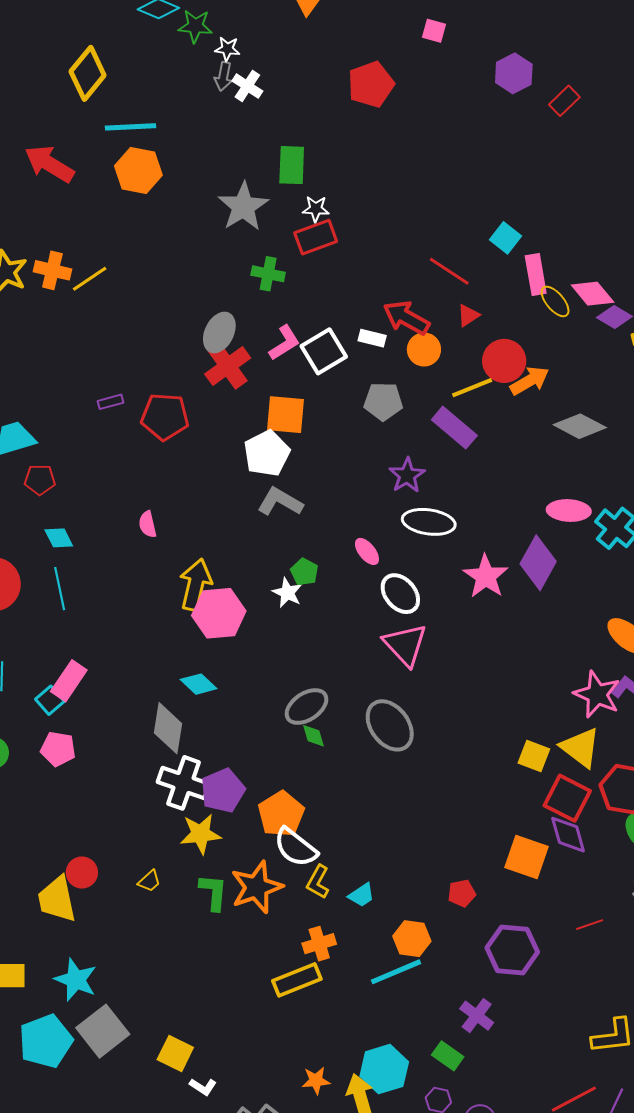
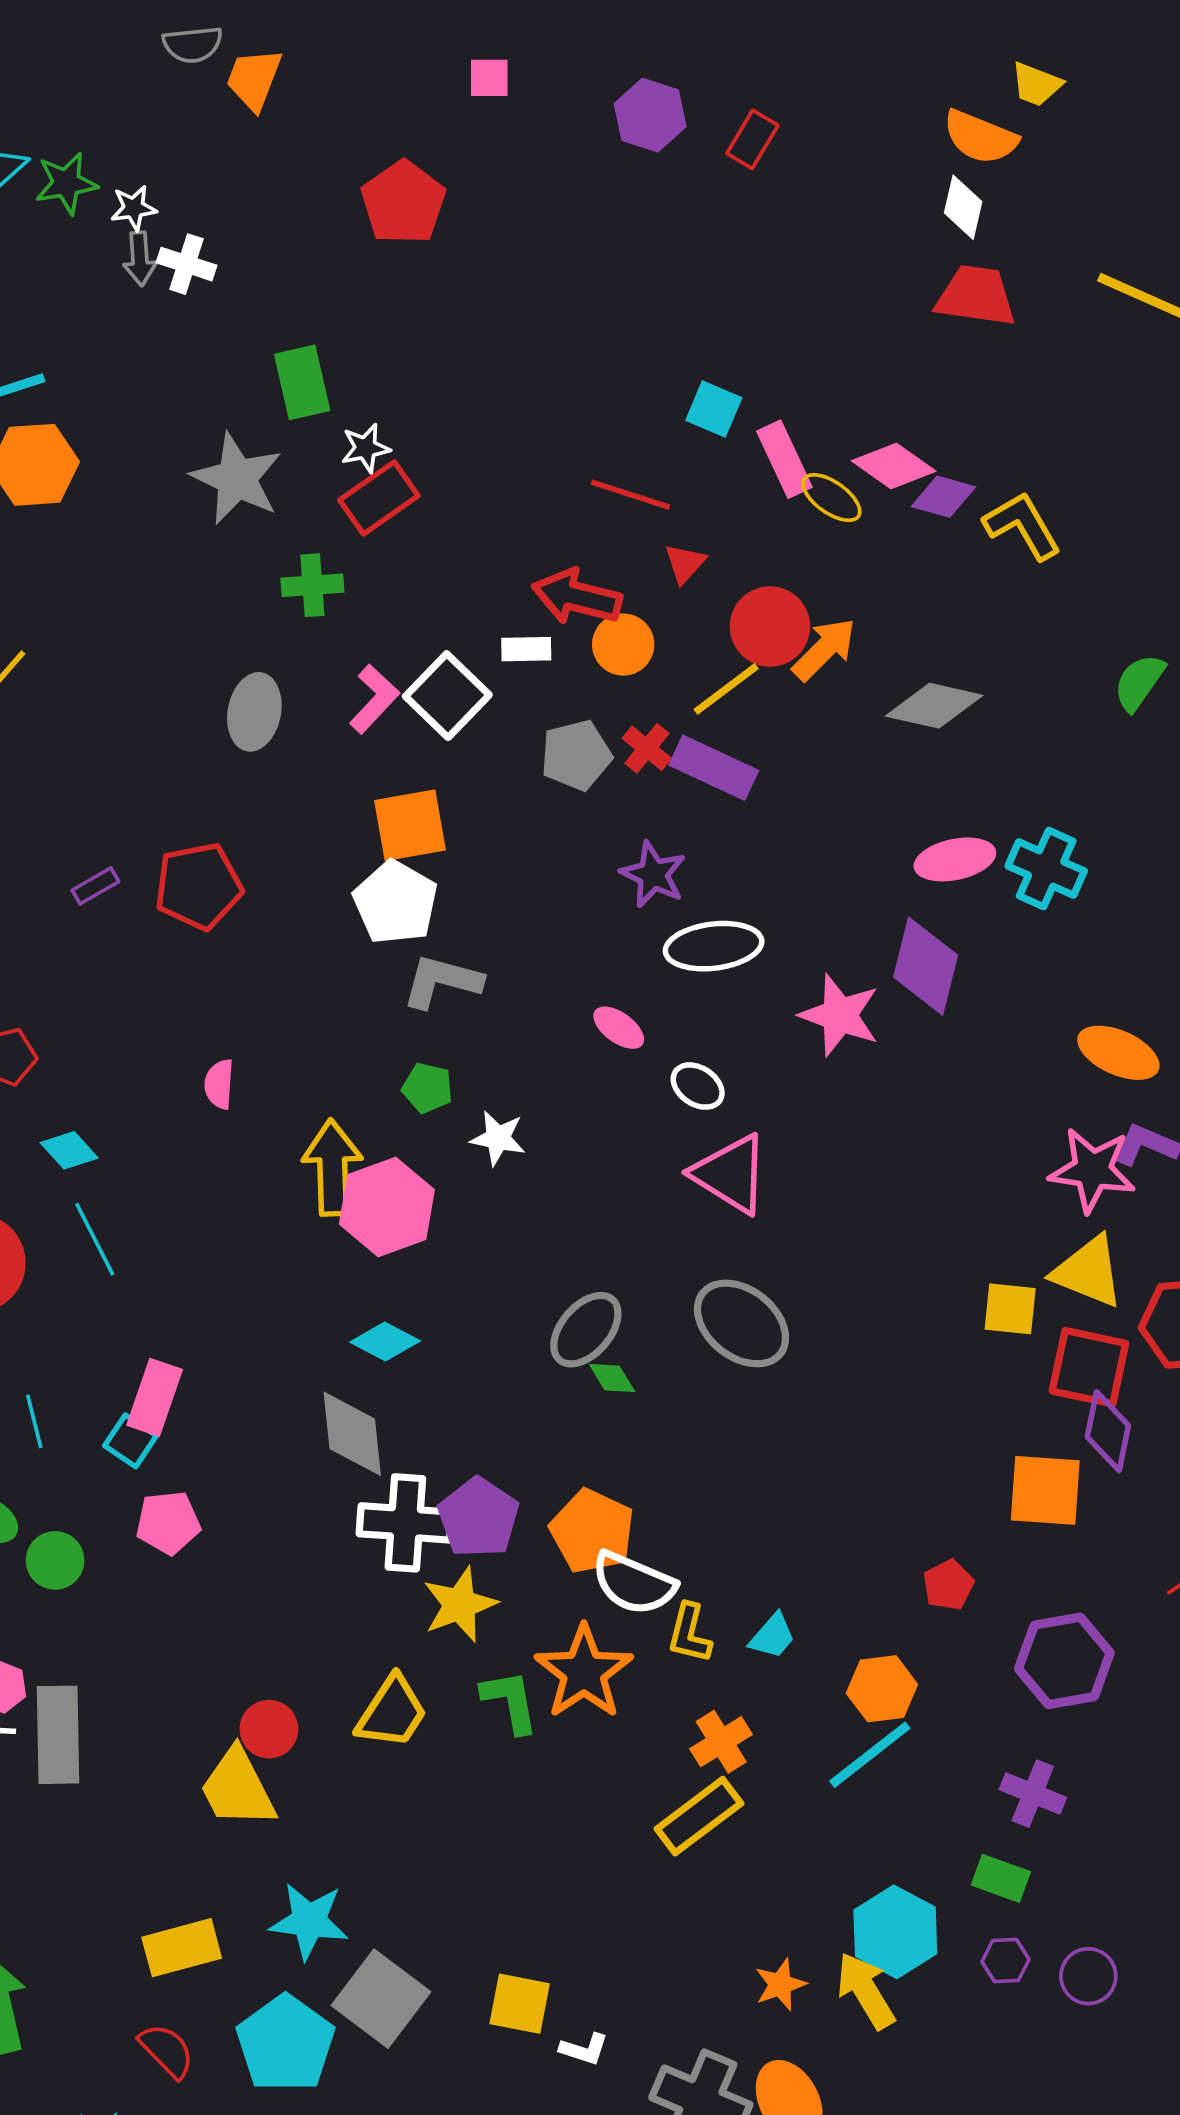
red cross: (228, 366) -> (647, 748), moved, size x0.6
pink semicircle: (148, 524) -> (219, 1084), turned 32
green pentagon: (304, 572) -> (427, 1088), moved
white ellipse: (400, 594) -> (698, 1086), size x0.7
purple diamond: (568, 835) -> (1108, 1431), turned 42
yellow trapezoid: (149, 881) -> (392, 1712), size x1.8

